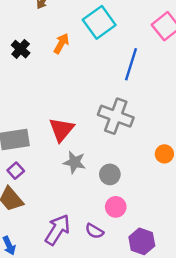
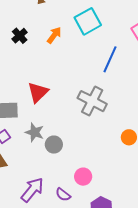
red triangle: (61, 129) -> (38, 92), moved
gray star: (75, 162) -> (35, 132), moved
gray circle: (110, 174) -> (54, 145), moved

